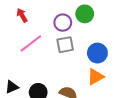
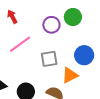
gray square: (65, 45) -> (49, 59), moved
orange triangle: (95, 77) -> (70, 75), moved

